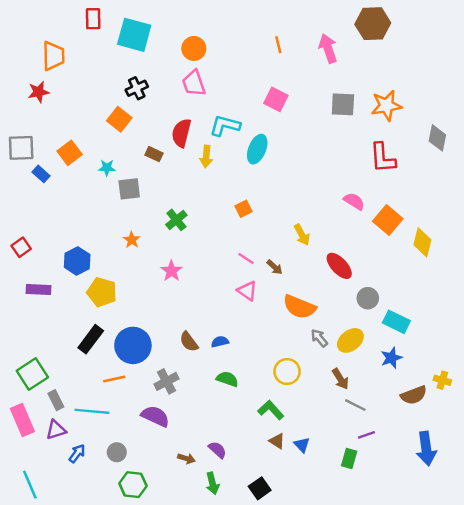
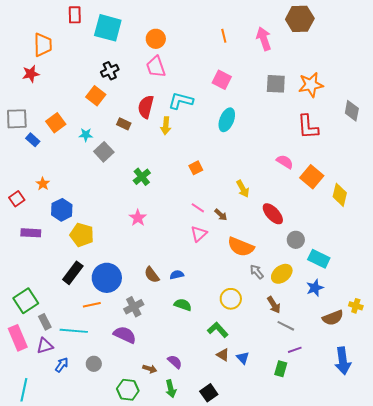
cyan ellipse: (257, 149) -> (227, 120), moved
gray square: (129, 189) -> (104, 152), turned -36
orange star: (132, 240) -> (43, 184), moved
pink triangle: (247, 291) -> (199, 234), turned 42
cyan line: (30, 485) -> (24, 390), turned 35
green hexagon: (133, 485) -> (128, 390), moved

